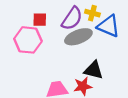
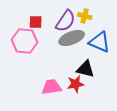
blue triangle: (109, 26) -> (100, 42), moved

